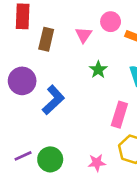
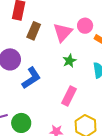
pink triangle: (84, 35) -> (63, 32), size x1.5
pink rectangle: (119, 115) -> (69, 96), moved

